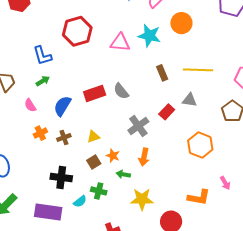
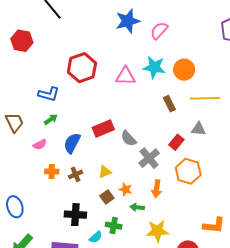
orange circle: (181, 23) -> (184, 70), moved
blue L-shape: (42, 56) -> (49, 94), turned -55
gray semicircle: (121, 91) -> (129, 138), moved
pink semicircle: (30, 105) -> (40, 145), turned -80
orange cross: (40, 133) -> (52, 172), turned 32
orange hexagon: (200, 145) -> (188, 171), moved

